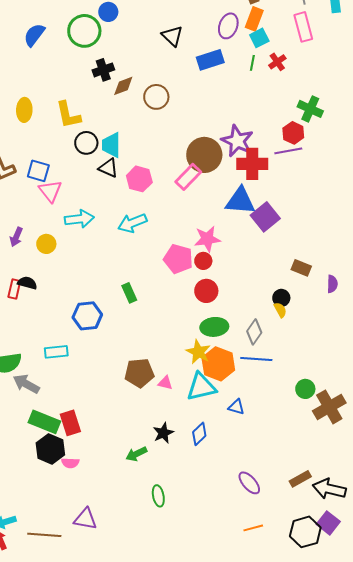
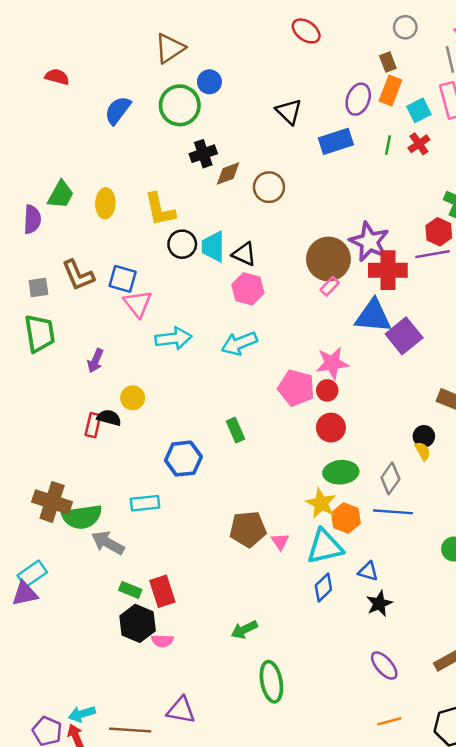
cyan square: (259, 38) -> (419, 110), moved
black triangle: (108, 168) -> (244, 254), moved
pink rectangle: (188, 177) -> (330, 286), moved, size x0.6
yellow circle: (46, 244) -> (133, 398), moved
orange hexagon: (218, 364) -> (346, 518), size x0.7
pink triangle: (165, 383) -> (280, 542), turned 42
green rectangle: (44, 422) -> (130, 590), size x0.6
black star: (163, 433) -> (379, 604), moved
blue diamond: (199, 434) -> (323, 587), moved
green ellipse: (158, 496) -> (271, 682), size x1.5

